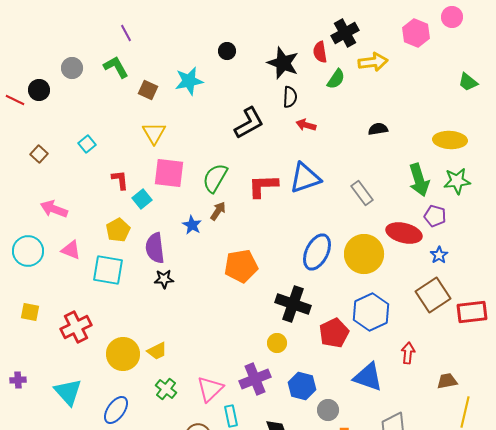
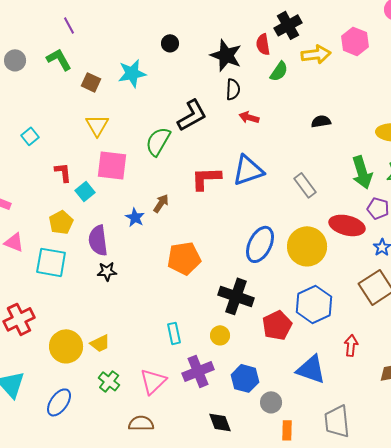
pink hexagon: (416, 33) -> (355, 41), moved
green semicircle: (215, 178) -> (158, 141), moved
cyan rectangle: (231, 416) -> (174, 333), moved

